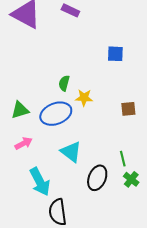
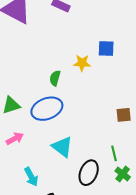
yellow star: (84, 98) -> (82, 63), moved
brown square: (128, 109) -> (124, 115), moved
cyan arrow: (40, 182) -> (31, 177), size x0.7

